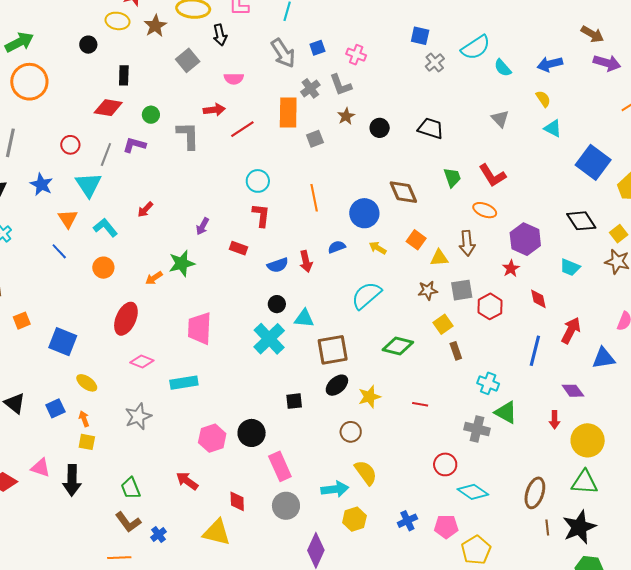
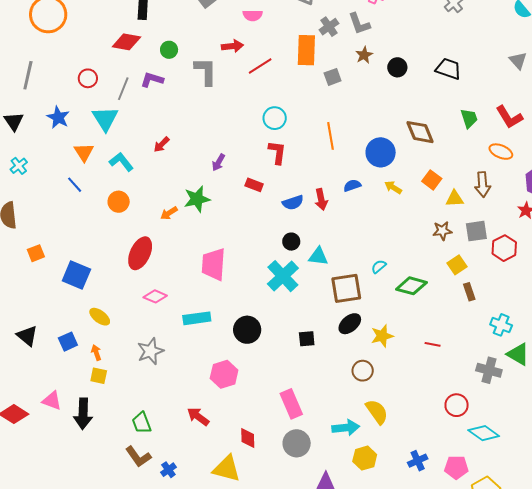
cyan semicircle: (366, 295) -> (379, 267), moved, size x0.5
black circle: (252, 433) -> (247, 330), moved

